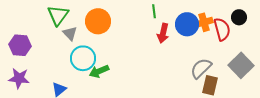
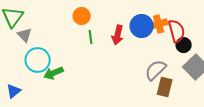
green line: (154, 11) -> (91, 37), moved
black circle: (239, 17) -> (184, 45), moved
orange circle: (98, 21) -> (82, 16), moved, size x0.7

